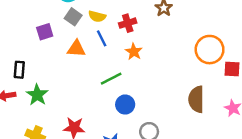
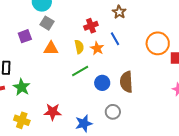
yellow semicircle: (97, 16) -> (79, 47), moved, turned -112
blue line: (102, 38) -> (115, 39), moved
brown semicircle: (196, 99) -> (126, 82), moved
blue circle: (125, 105) -> (102, 83), moved

